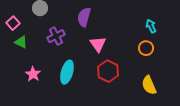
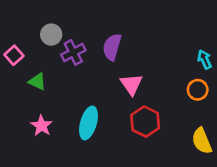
purple cross: (56, 36) -> (73, 52), moved
green triangle: (21, 42) -> (37, 81), moved

